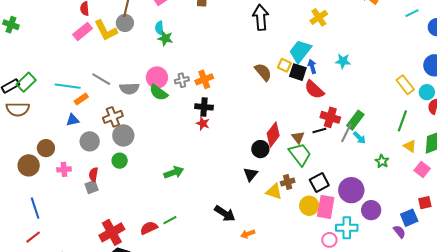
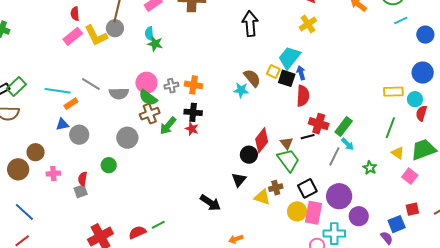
cyan star: (343, 61) -> (241, 90), moved
orange cross: (204, 79) -> (194, 85), turned 30
yellow rectangle: (405, 85) -> (393, 92), turned -54
red semicircle: (314, 90) -> (303, 96), turned -130
brown cross: (113, 117) -> (150, 114), moved
gray line: (346, 133) -> (334, 156), moved
gray circle: (123, 135) -> (127, 138), moved
gray circle: (90, 141) -> (79, 135), moved
green arrow: (174, 172) -> (168, 126), moved, turned 150
blue line: (35, 208) -> (24, 212), turned -30
black arrow: (225, 213) -> (210, 203), moved

